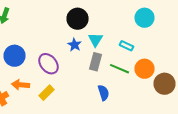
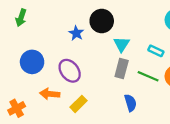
blue star: (74, 45) -> (76, 33), moved
orange arrow: (20, 85) -> (50, 94), moved
yellow rectangle: (46, 93) -> (78, 104), moved

